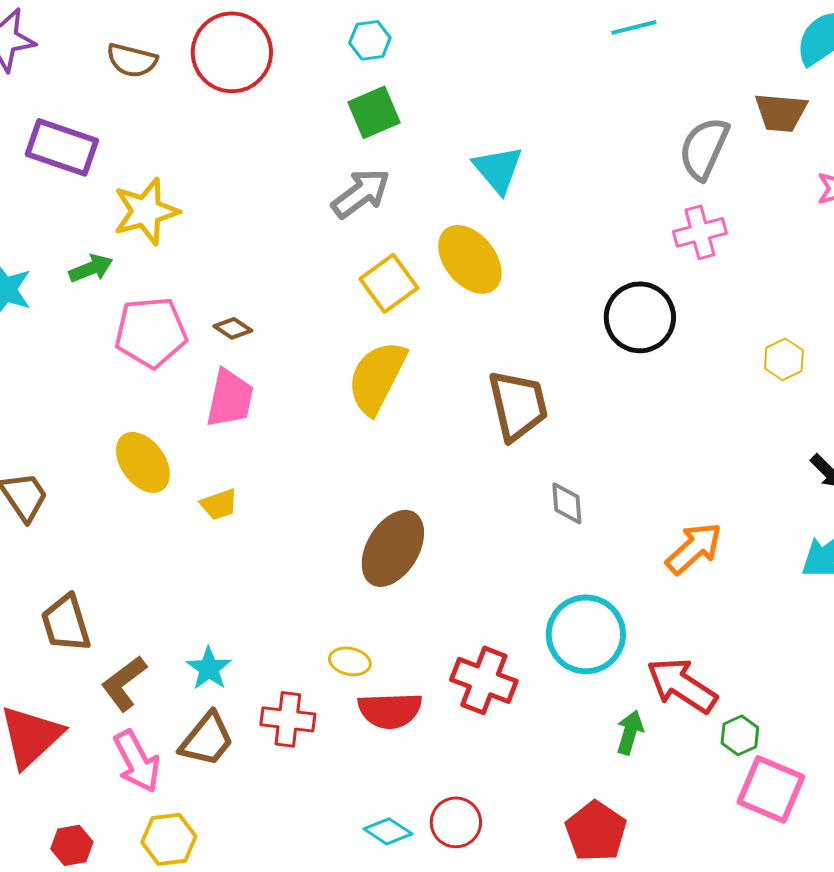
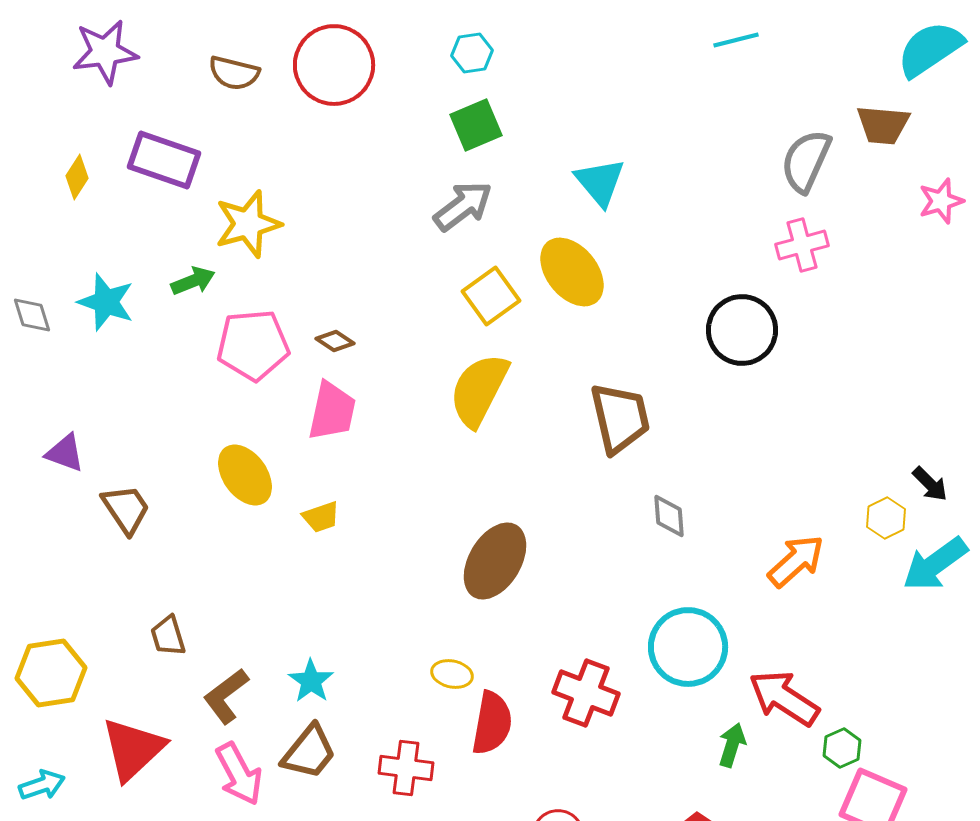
yellow hexagon: (784, 359) -> (886, 518), moved
brown trapezoid: (66, 623) -> (168, 636), size x0.7
red semicircle: (390, 710) -> (492, 723), turned -78
red cross: (288, 719) -> (406, 768), moved

